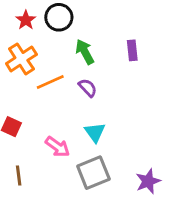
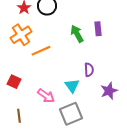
green arrow: (85, 52) -> (77, 34), moved
purple semicircle: (88, 88) -> (89, 70), moved, turned 40
purple star: (148, 181) -> (109, 91), moved

